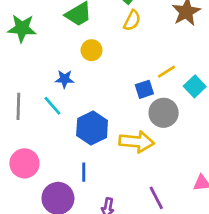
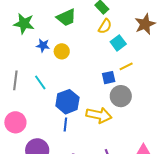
yellow circle: (92, 50) -> (62, 51), moved
blue star: (65, 79) -> (43, 46), moved
cyan square: (195, 86) -> (118, 43), moved
blue line: (84, 172) -> (65, 125), moved

